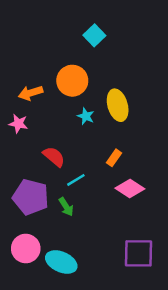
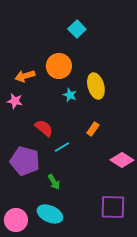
pink diamond: (130, 188) -> (122, 160), moved
green arrow: (66, 207) -> (54, 182), moved
pink circle: (26, 249) -> (16, 220), moved

